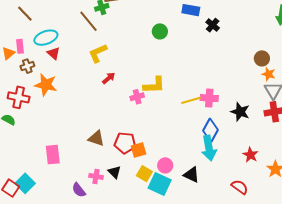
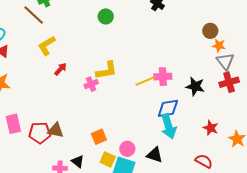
blue diamond: (210, 130) -> (168, 108), turned 60
red pentagon: (125, 143) -> (40, 133), moved
pink rectangle: (53, 155) -> (13, 124), moved

